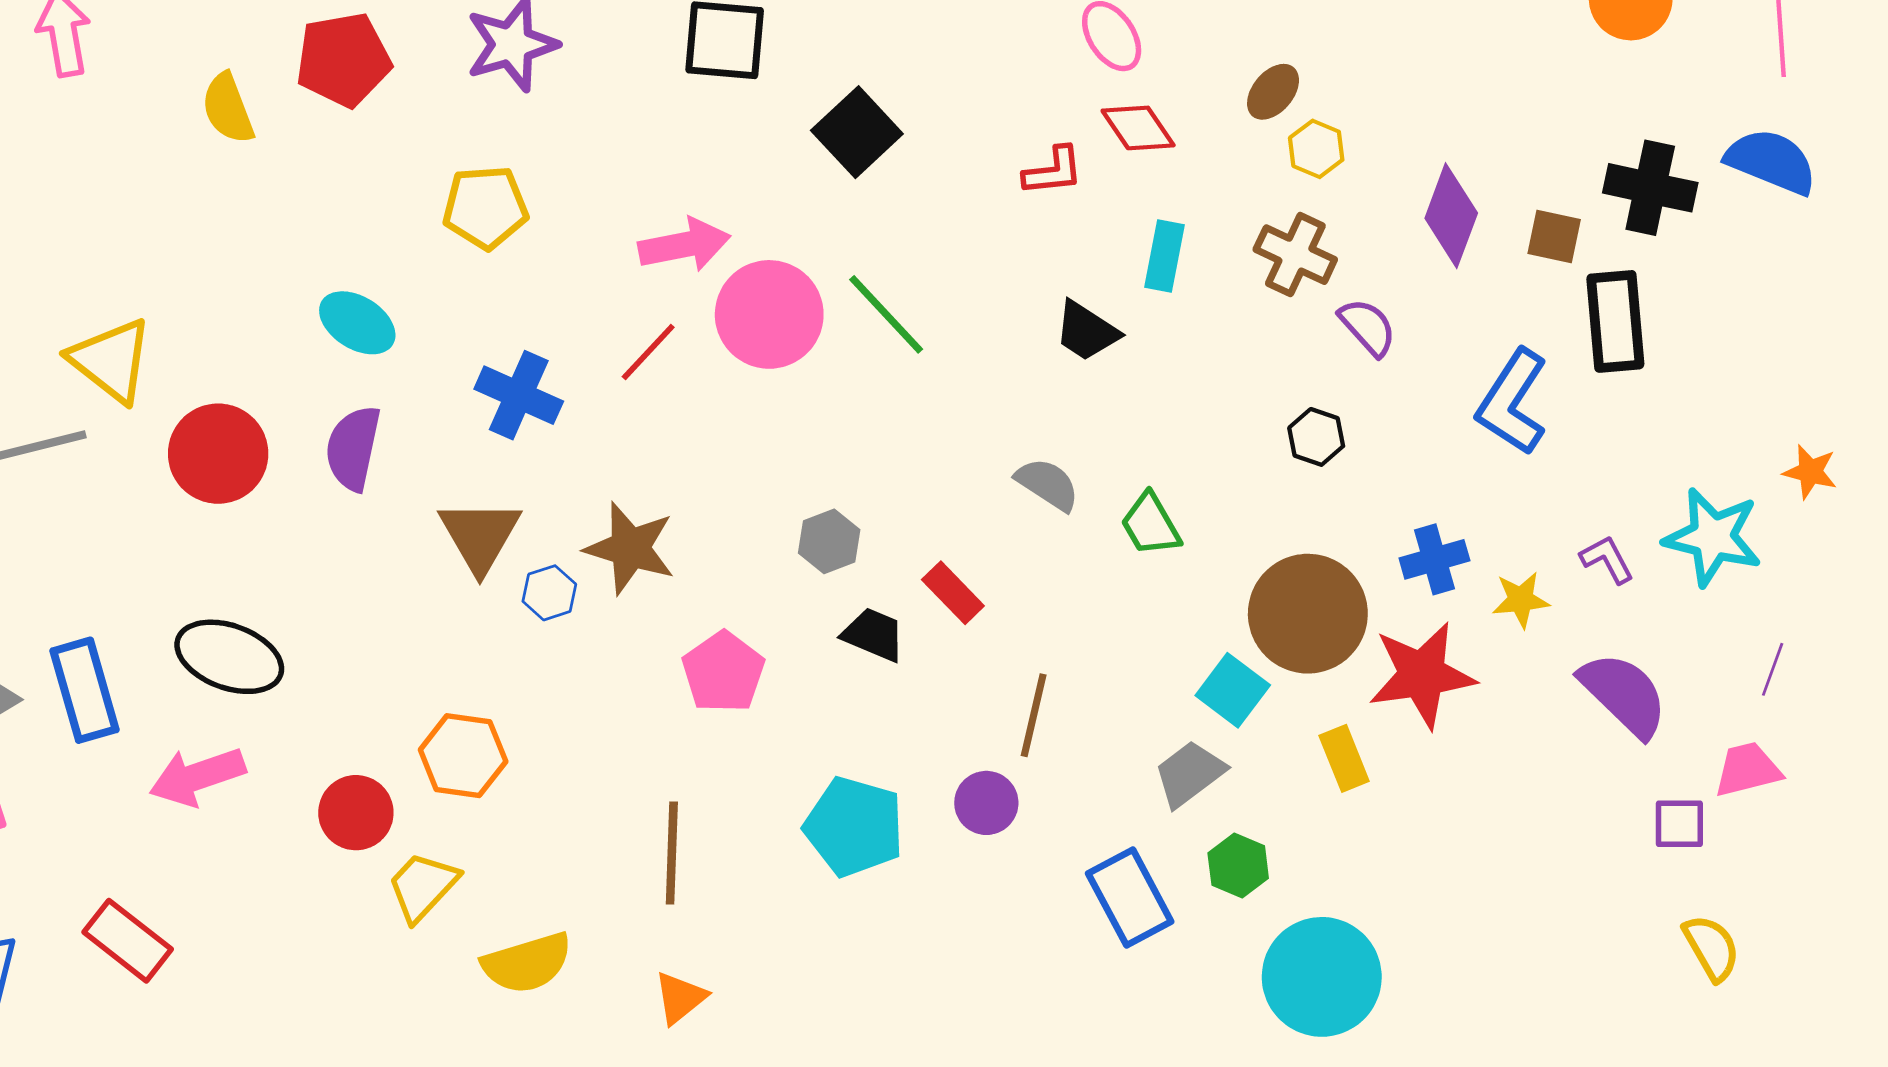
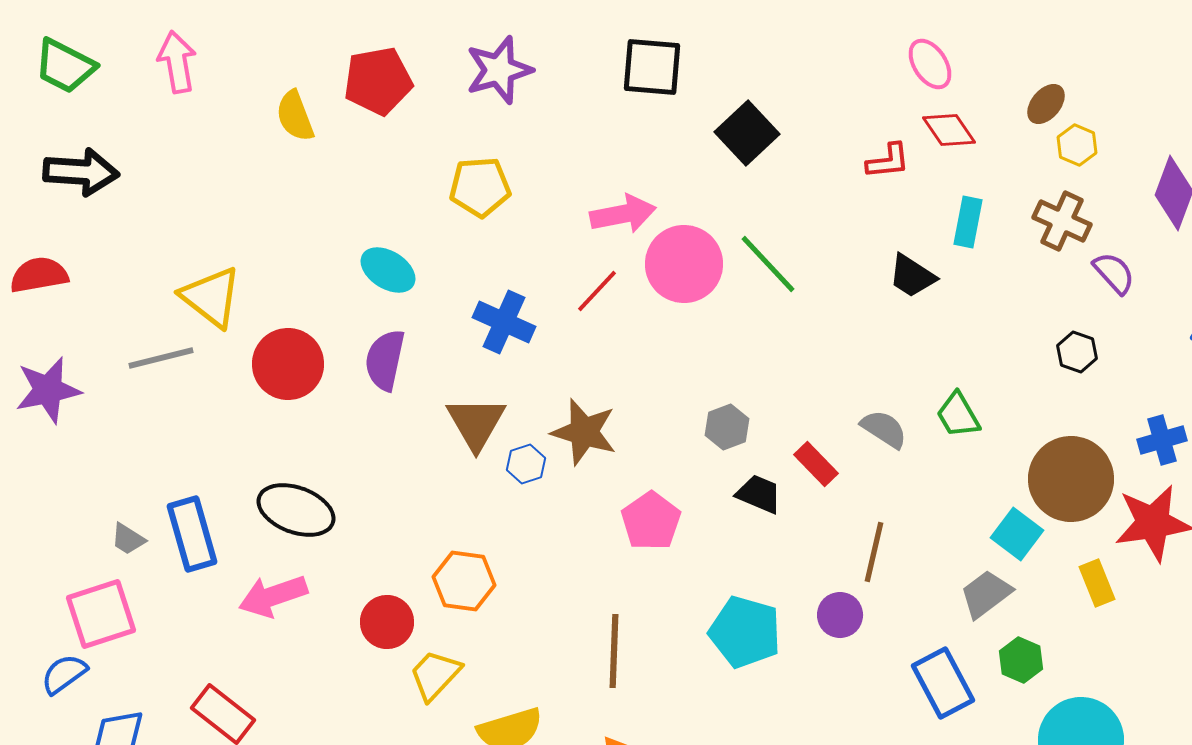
gray semicircle: (1048, 484) -> (884, 429), moved

